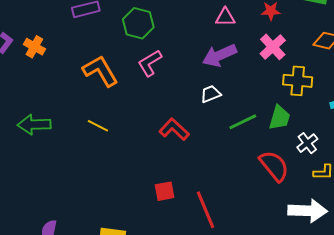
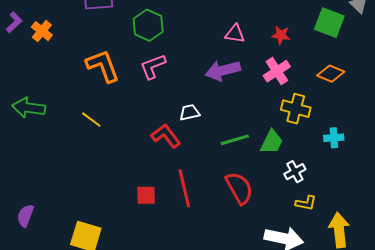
white trapezoid: (211, 94) -> (190, 112), moved
red semicircle: (274, 166) -> (239, 188), moved
red line: (205, 210) -> (184, 188), moved

